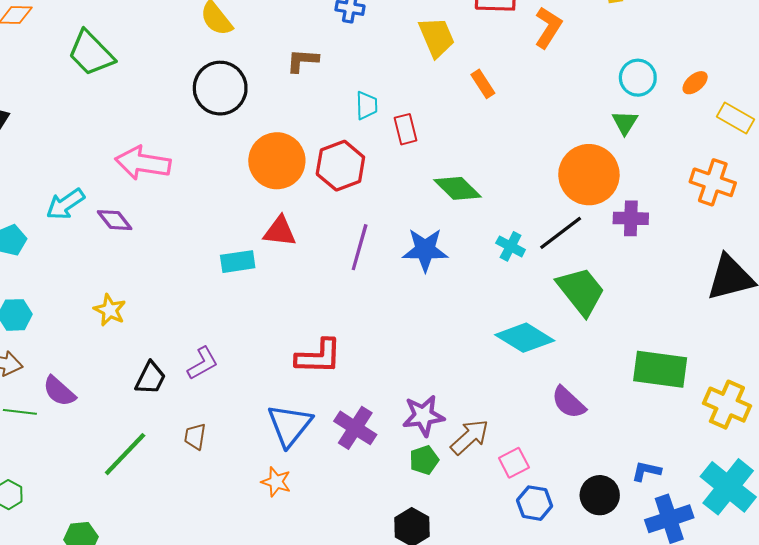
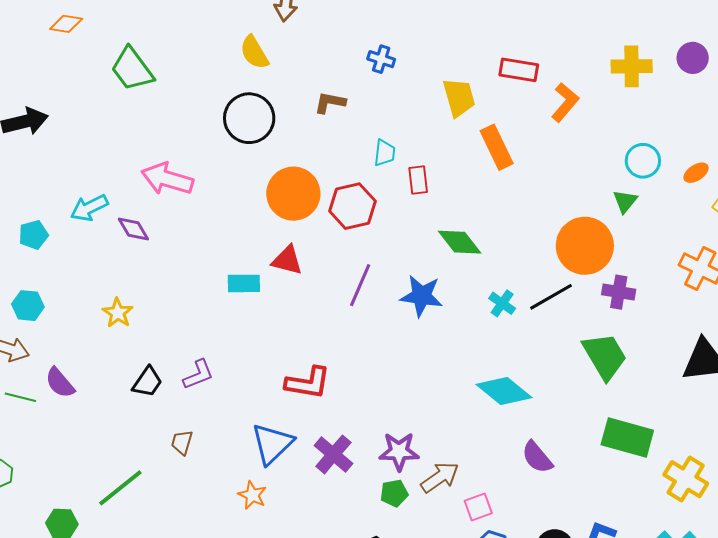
orange rectangle: (483, 84) -> (497, 147), size x1.6
green trapezoid: (581, 291) -> (605, 356), moved
green line: (125, 454) -> (120, 488), moved

